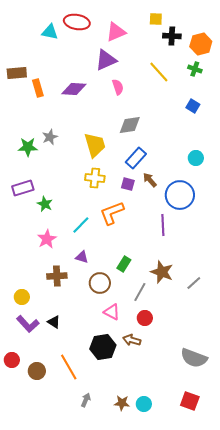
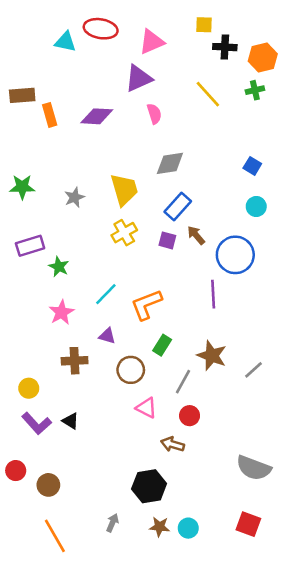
green cross: (195, 69) -> (255, 90), turned -32
blue square: (193, 106) -> (252, 166), moved
gray star: (50, 137) -> (75, 197), moved
green star: (28, 147) -> (22, 187), moved
yellow cross: (95, 178) -> (124, 233), turned -36
orange L-shape: (112, 213) -> (146, 305), moved
black hexagon: (103, 347) -> (149, 486), moved
orange line: (69, 367) -> (55, 536), moved

